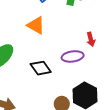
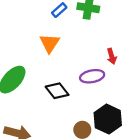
orange triangle: (36, 25) -> (50, 43), turned 36

